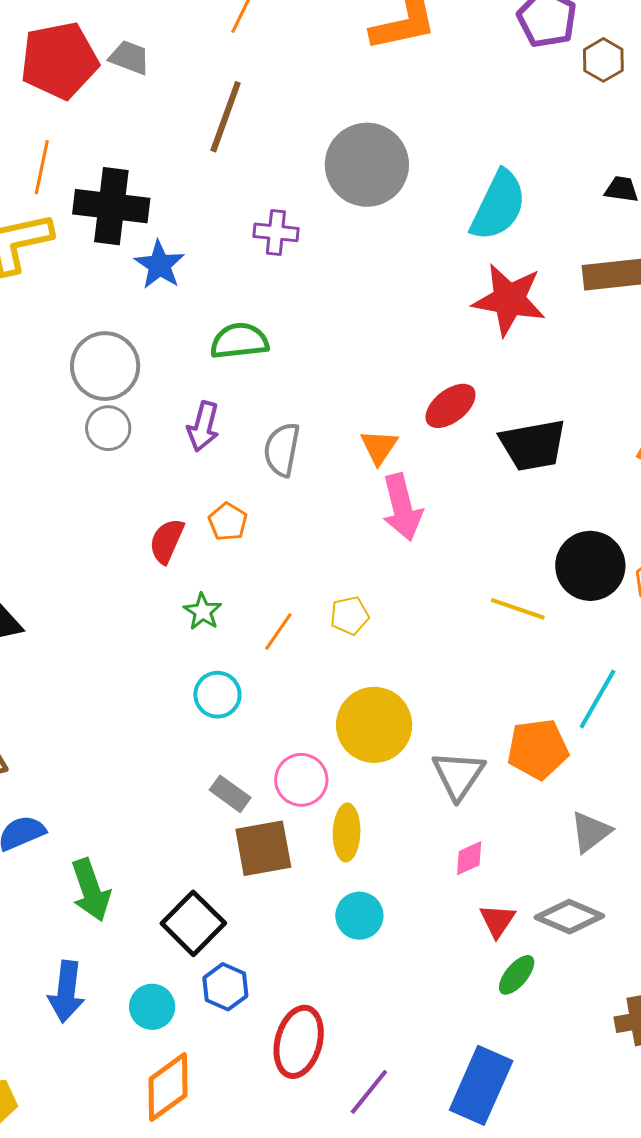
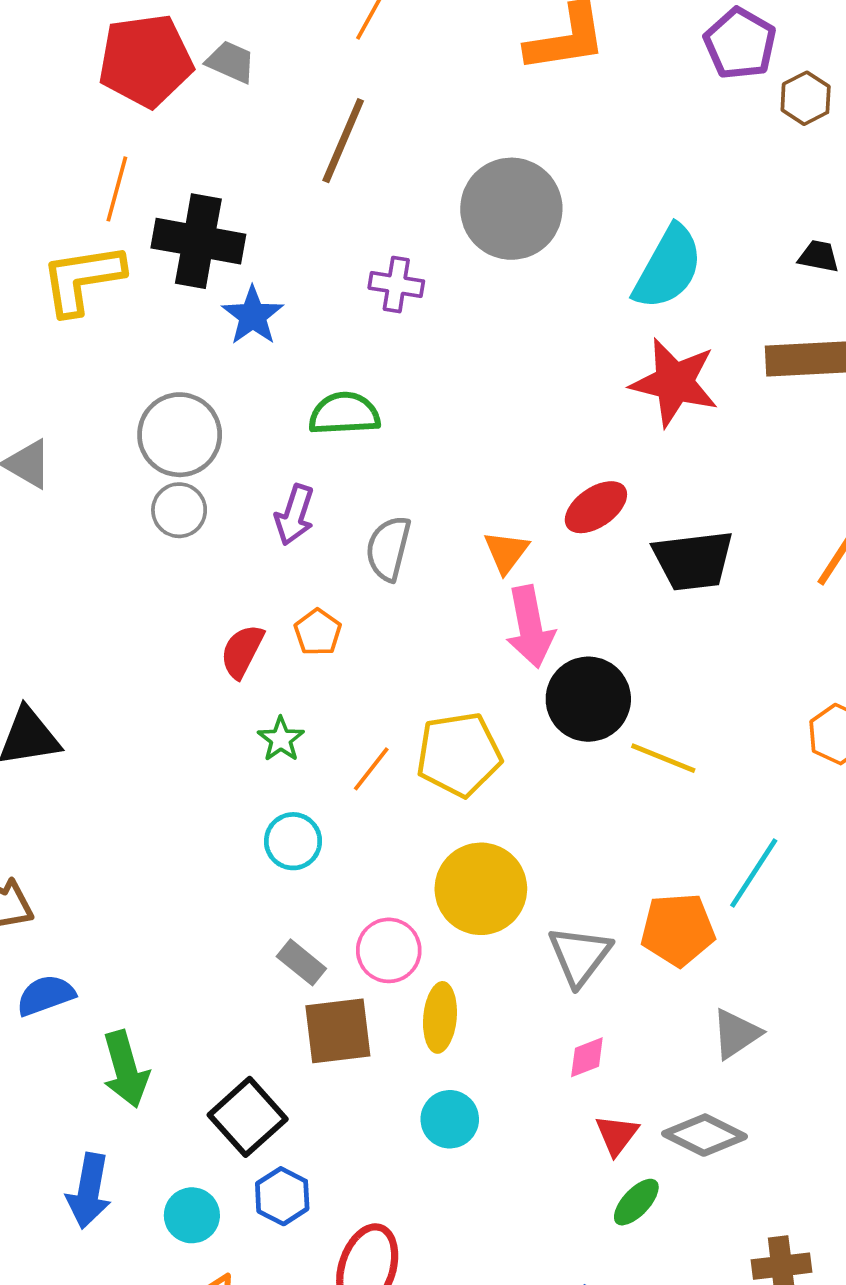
black circle: (590, 566) -> (588, 699), moved
yellow pentagon: (350, 616) -> (459, 754), size x1.8

